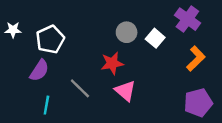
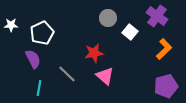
gray circle: (127, 32) -> (108, 18), moved
purple semicircle: (39, 70) -> (33, 59), turned -60

